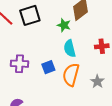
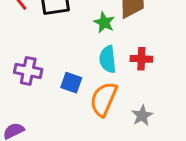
red cross: (102, 46) -> (141, 59), moved
blue square: (48, 67) -> (71, 83), turned 32

